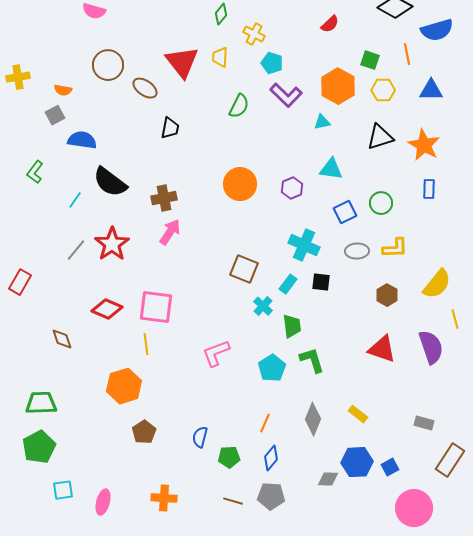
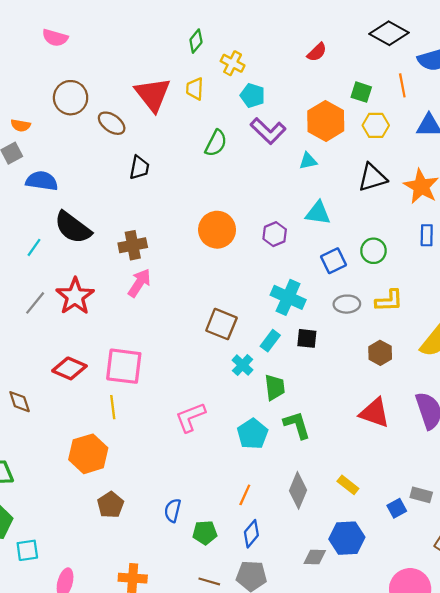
blue square: (390, 467) -> (397, 508), moved
cyan square: (63, 490) -> (27, 550), moved

